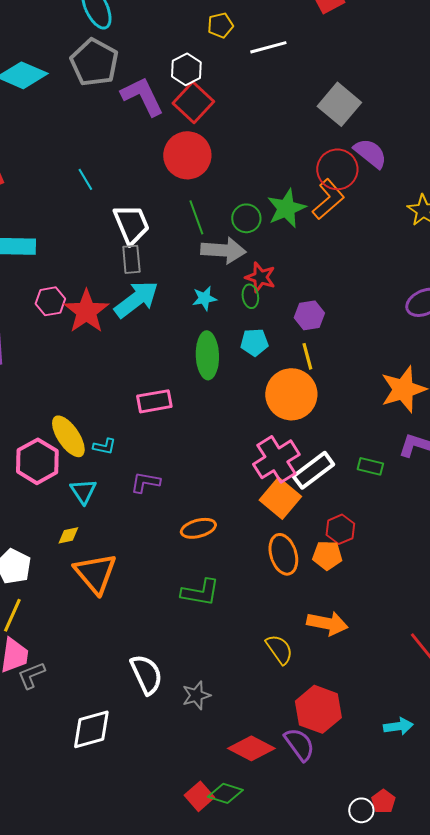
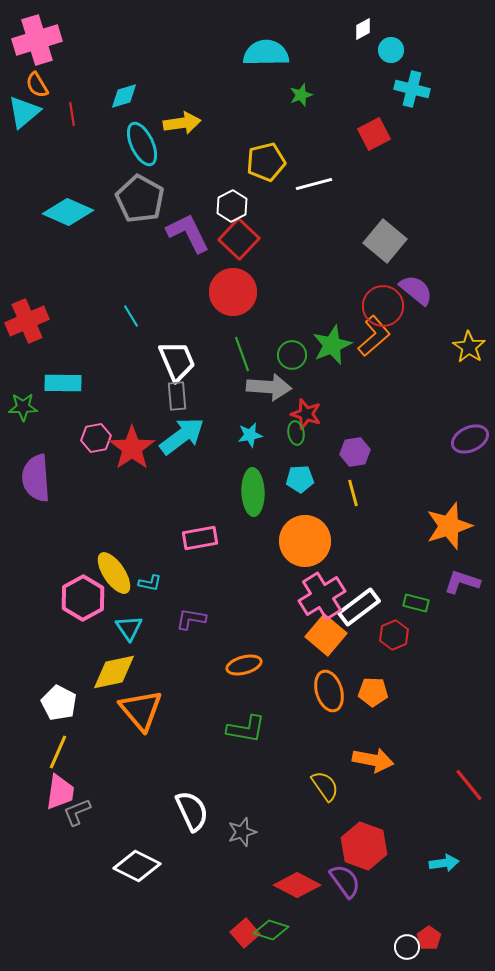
yellow pentagon: (220, 25) -> (266, 162), size x1.5
orange circle: (291, 394) -> (305, 541), moved
red hexagon: (340, 529) -> (394, 635), moved
yellow diamond: (68, 535) -> (114, 672), size x2.0
white diamond: (91, 729) -> (137, 866), turned 42

